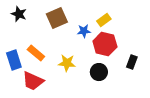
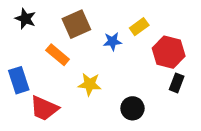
red hexagon: (105, 44) -> (169, 52), moved
orange rectangle: (36, 53) -> (58, 55), moved
black circle: (99, 72) -> (132, 108), moved

